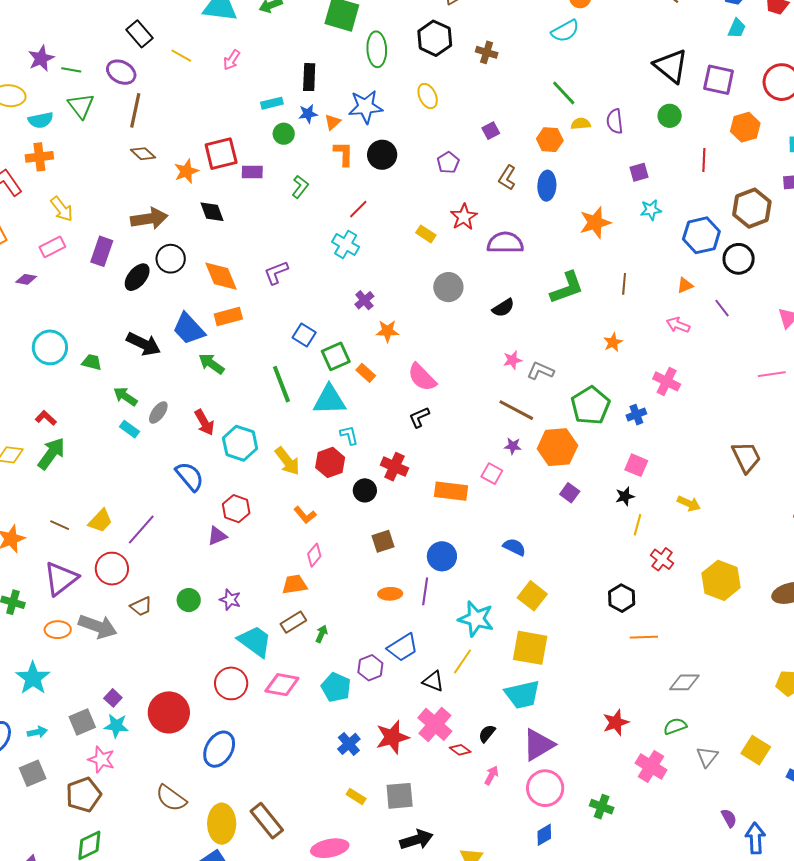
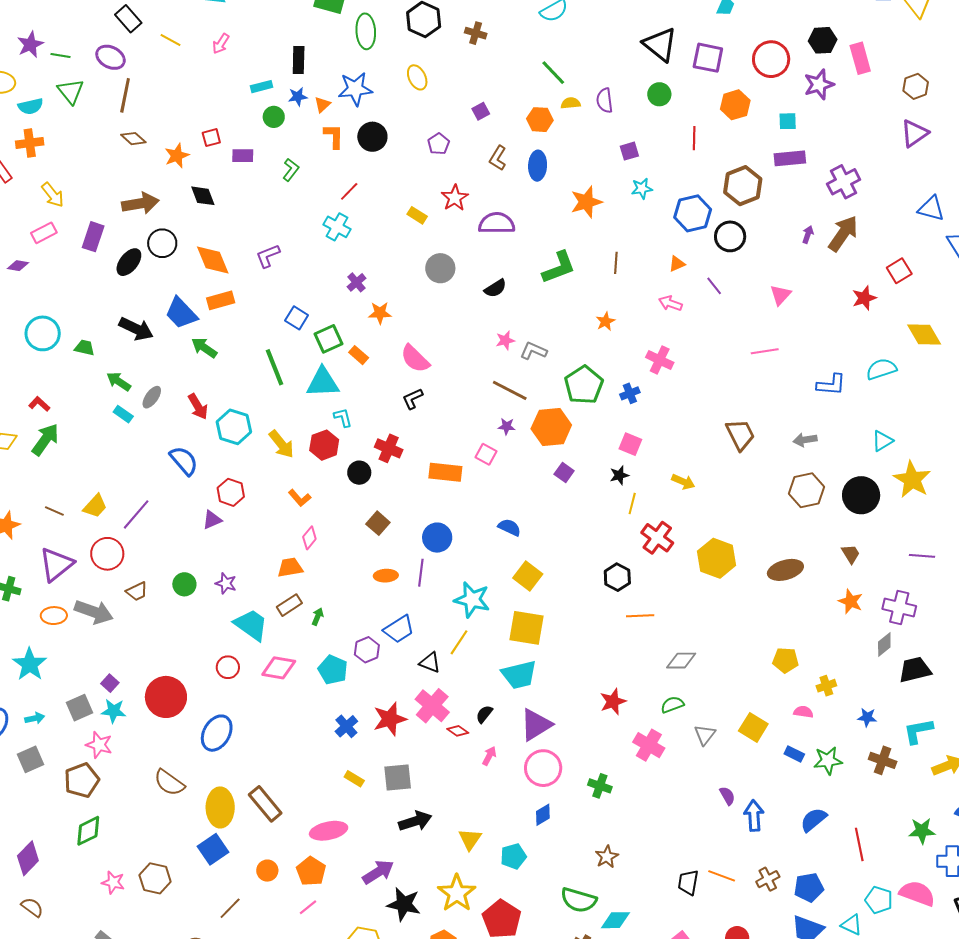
red square: (221, 154) -> (211, 138), size x0.6
brown square: (383, 541) -> (378, 523), turned -30
red cross: (662, 559) -> (657, 538), size x1.4
red circle: (231, 683) -> (228, 667), size x0.7

